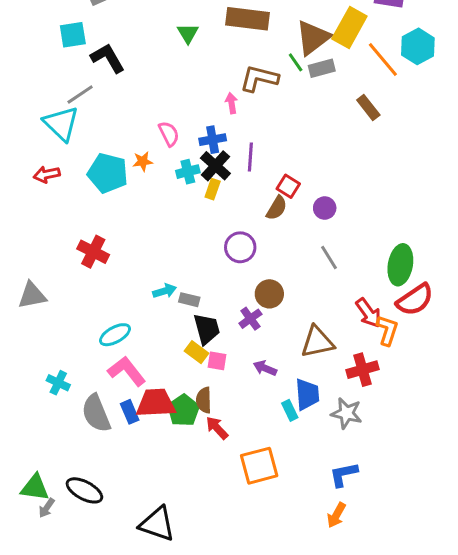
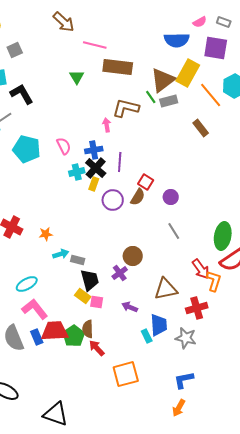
orange star: (143, 161) -> (46, 234), moved
cyan pentagon: (108, 173) -> (27, 149), moved
purple circle: (240, 247) -> (113, 200), moved

